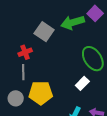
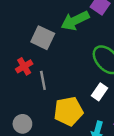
gray line: (23, 72) -> (43, 80), moved
yellow pentagon: (41, 93) -> (68, 111), moved

